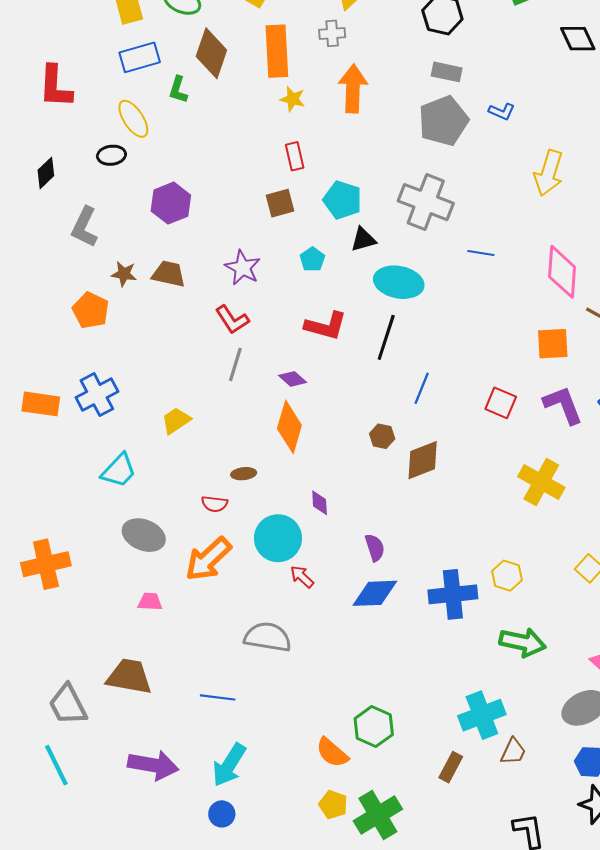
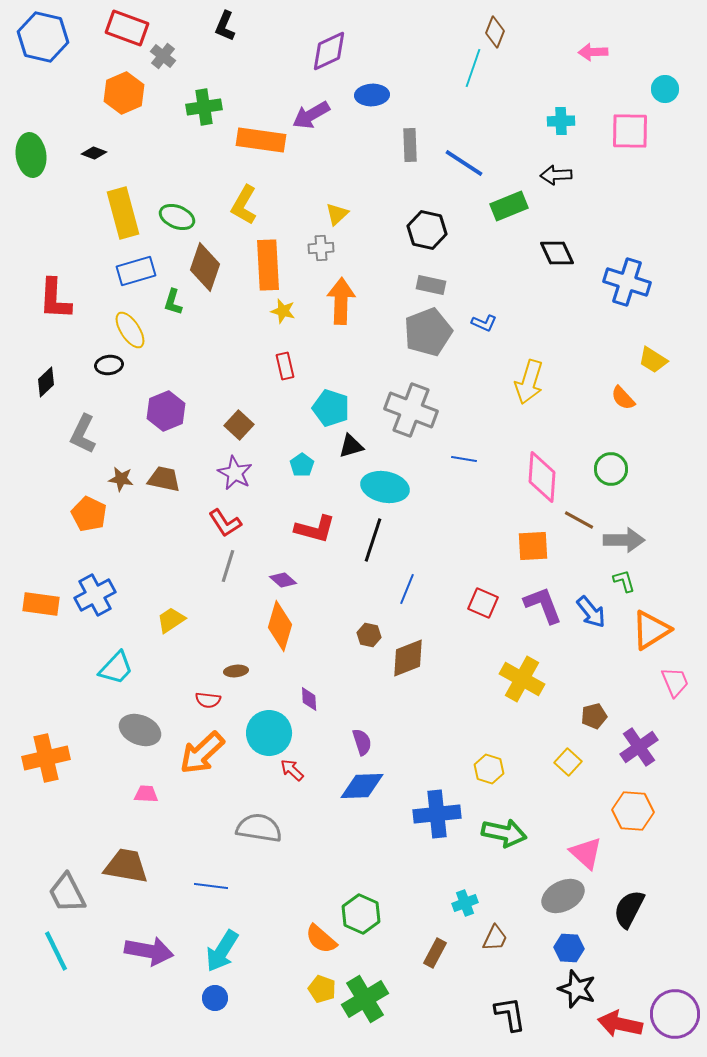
brown square: (280, 203) -> (239, 425), moved, turned -32
blue cross: (453, 594) -> (437, 814), moved
cyan cross: (482, 715) -> (465, 903), size x0.6

